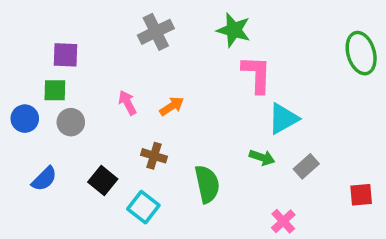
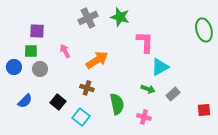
green star: (234, 30) -> (120, 17), moved
pink arrow: (127, 103) -> (65, 51), moved
orange arrow: (172, 106) -> (97, 60), size x1.6
pink cross: (283, 221) -> (144, 117), moved, turned -32

